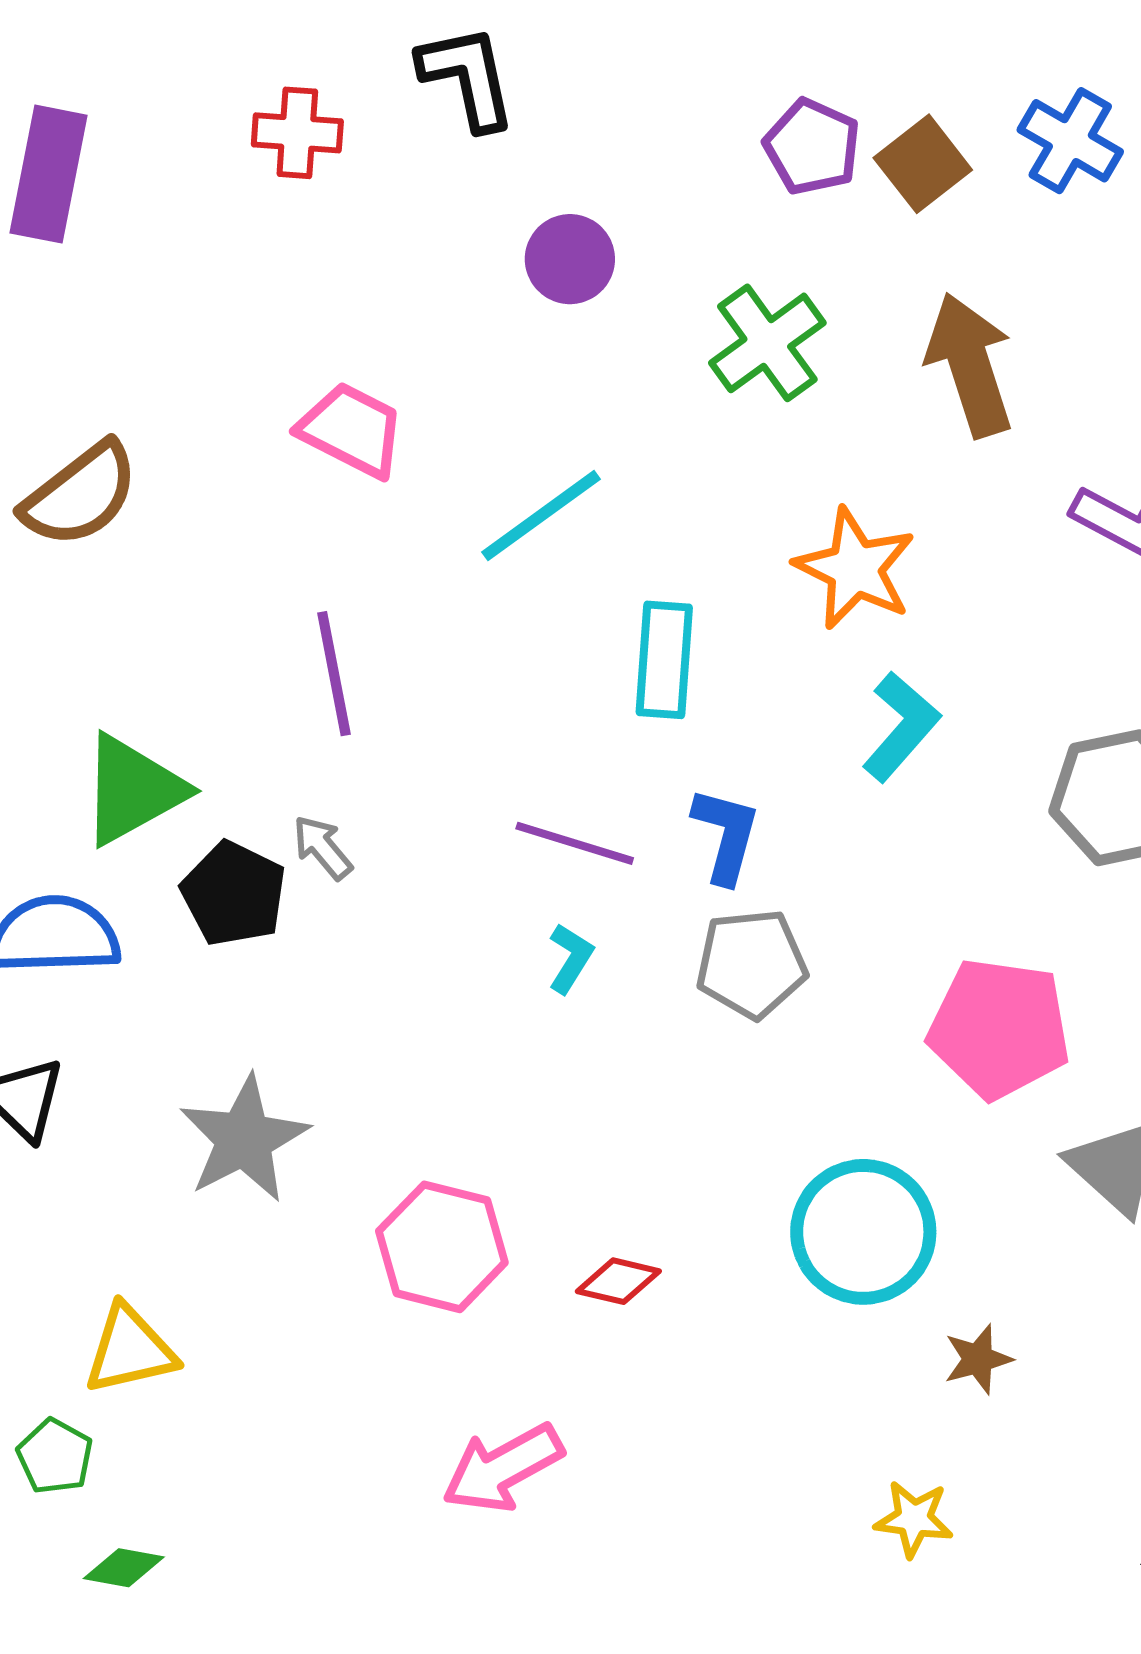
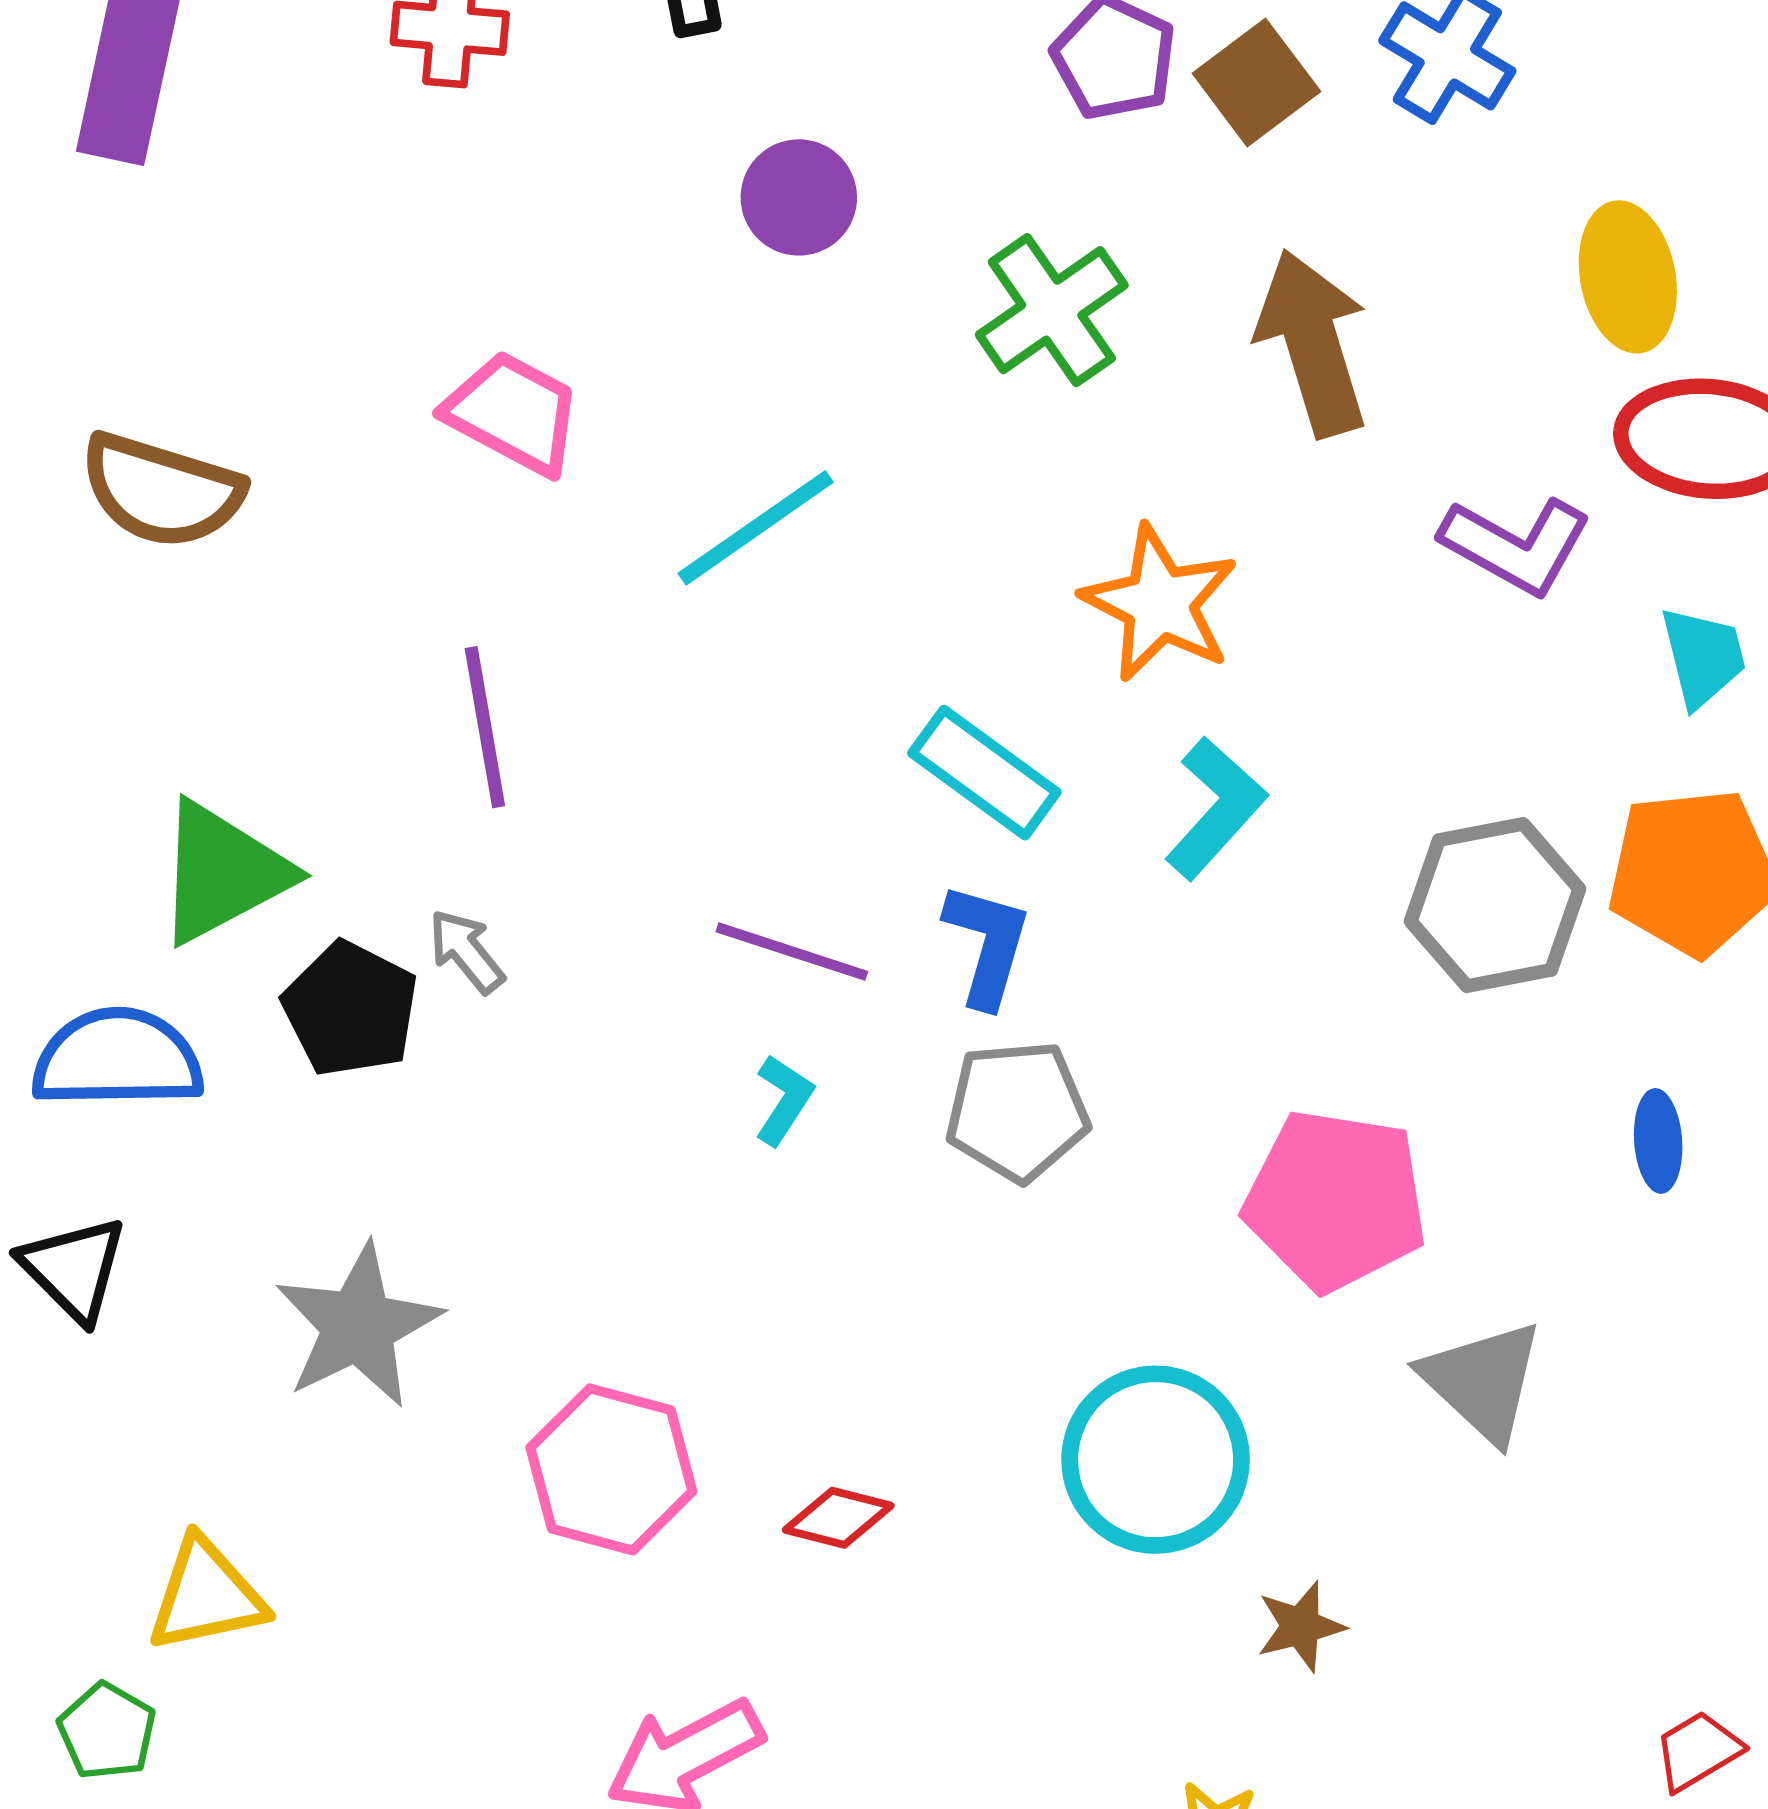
brown semicircle: (80, 495) -> (162, 491), turned 54
cyan rectangle: (664, 660) -> (984, 773), moved, turned -59

